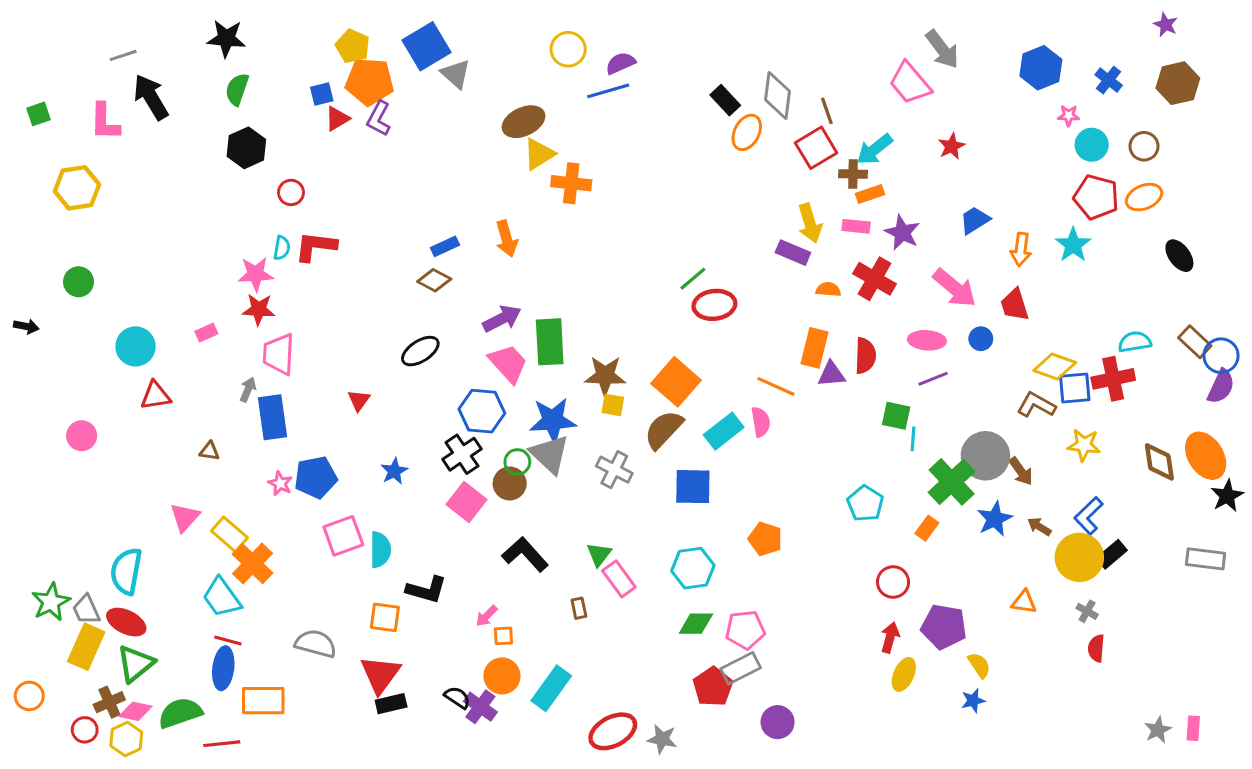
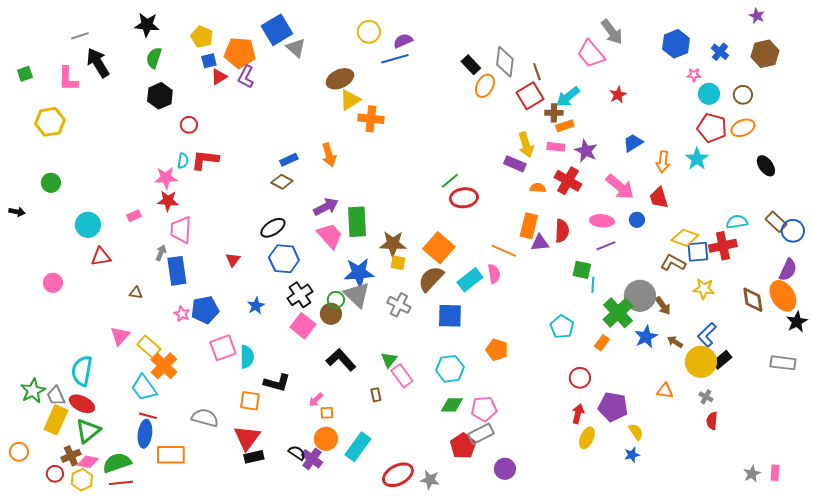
yellow pentagon: (353, 46) -> (202, 37), moved
purple semicircle: (1221, 386) -> (788, 270), moved
blue hexagon: (482, 411) -> (284, 259), moved
red line: (222, 744) -> (121, 483), moved

